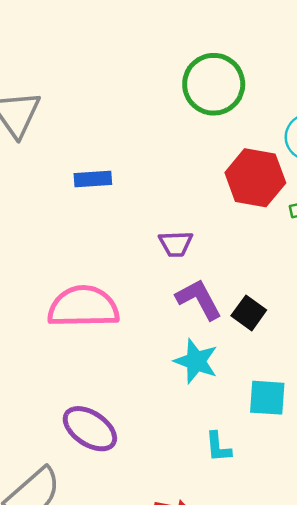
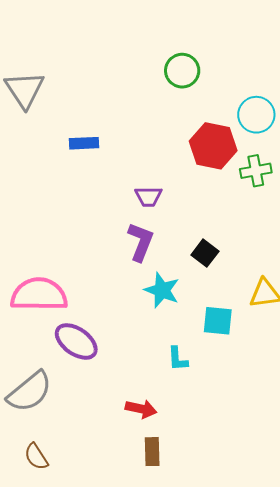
green circle: (214, 84) -> (182, 71), size x0.7
purple L-shape: (199, 299) -> (141, 242), moved, turned 48
pink semicircle: (83, 307) -> (39, 294), moved

